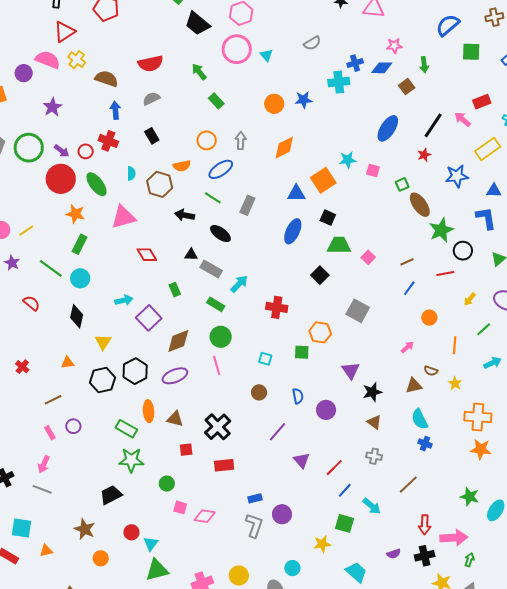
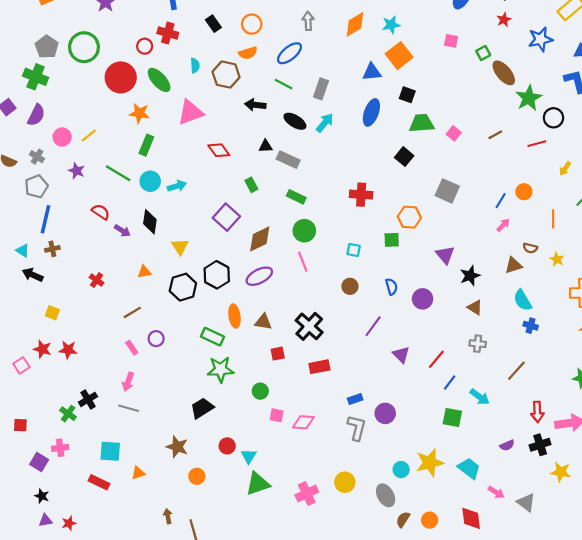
orange circle: (207, 140) -> (252, 24), moved
purple arrow: (62, 151) -> (122, 231), moved
cyan star: (348, 160) -> (391, 25), moved
cyan arrow: (239, 284) -> (325, 123), moved
blue line: (409, 288) -> (501, 201), moved
cyan arrow: (124, 300) -> (177, 186), moved
yellow star: (322, 544) -> (430, 463), moved, size x1.5

